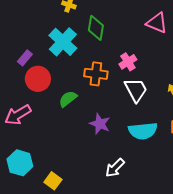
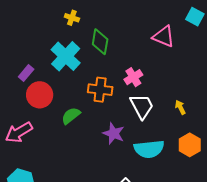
purple star: (100, 124) -> (114, 133), moved

